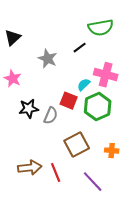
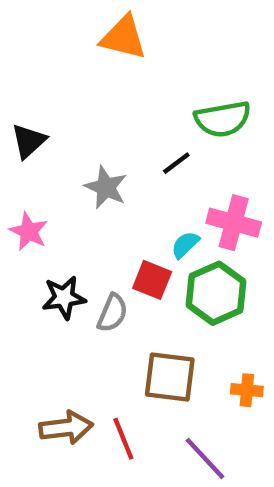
brown square: (77, 145) -> (170, 377), turned 35

